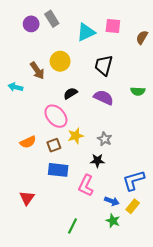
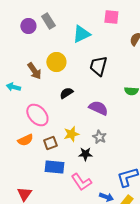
pink square: (113, 26) -> (111, 17), moved
purple semicircle: (104, 97) -> (98, 108), moved
pink ellipse: (56, 116) -> (37, 115), moved
black star: (97, 161) -> (85, 154), moved
pink L-shape: (86, 186) -> (81, 182), turned -60

